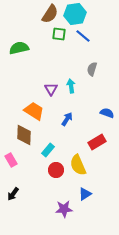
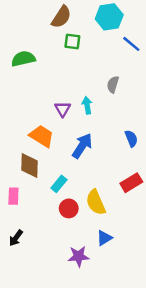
cyan hexagon: (75, 14) -> (109, 17), moved
blue line: (83, 36) -> (131, 44), moved
blue semicircle: (107, 113) -> (131, 138), turned 48
blue arrow: (67, 119) -> (82, 146), size x1.5
red rectangle: (97, 142) -> (131, 183), moved
pink rectangle: (11, 160) -> (13, 196), turned 32

